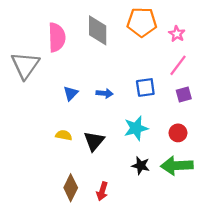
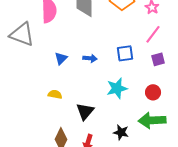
gray triangle: (25, 65) -> (22, 34), turned -44
black triangle: (94, 141) -> (85, 111), moved
black star: (141, 166) -> (121, 132), moved

